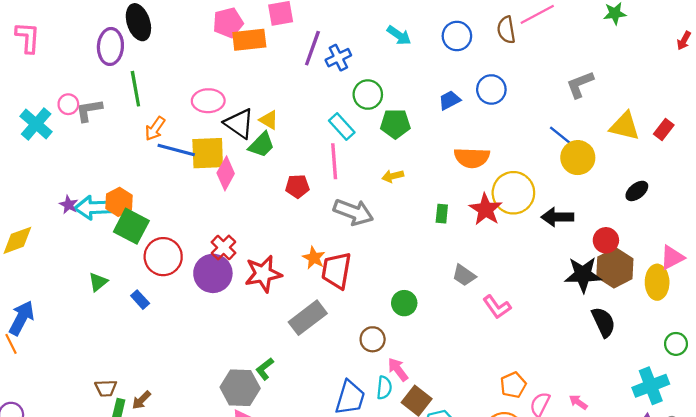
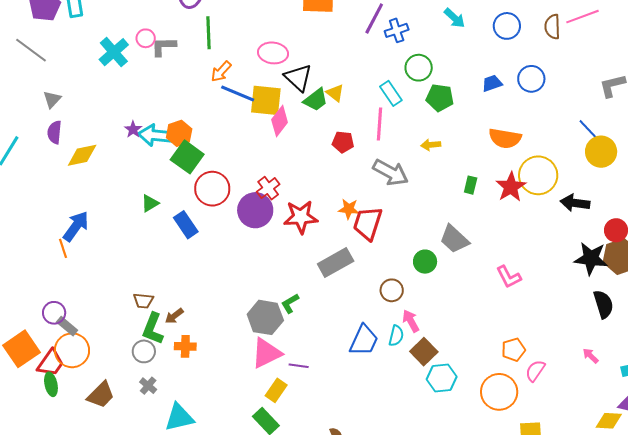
yellow triangle: (269, 120) -> (335, 93), moved
orange star: (314, 258) -> (349, 209), turned -30
gray trapezoid: (464, 275) -> (454, 239), moved, size x1.4
blue rectangle: (140, 300) -> (186, 225), size x1.5
pink arrow: (578, 402) -> (590, 356), moved

